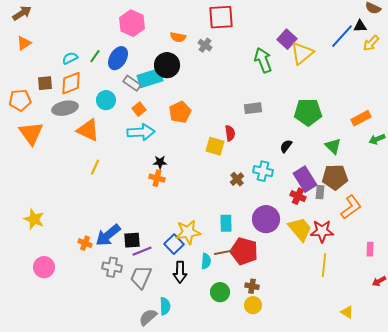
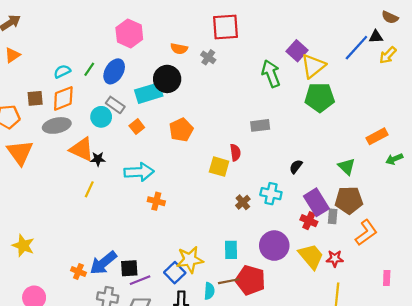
gray rectangle: (132, 83) -> (115, 105), moved
green pentagon: (308, 112) -> (320, 97), moved
cyan arrow: (141, 132) -> (139, 172), moved
black star: (160, 162) -> (98, 159), moved
red star: (322, 231) -> (335, 259), size x0.7

